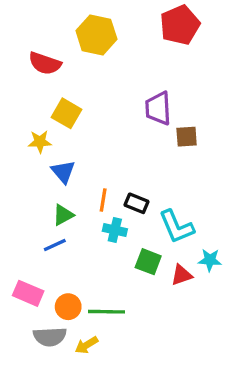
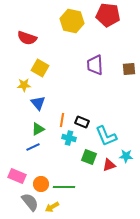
red pentagon: (180, 25) -> (108, 15), turned 30
yellow hexagon: (96, 35) -> (72, 21), moved
brown square: (187, 137) -> (129, 69), moved
gray semicircle: (50, 337) -> (30, 202), turned -126

